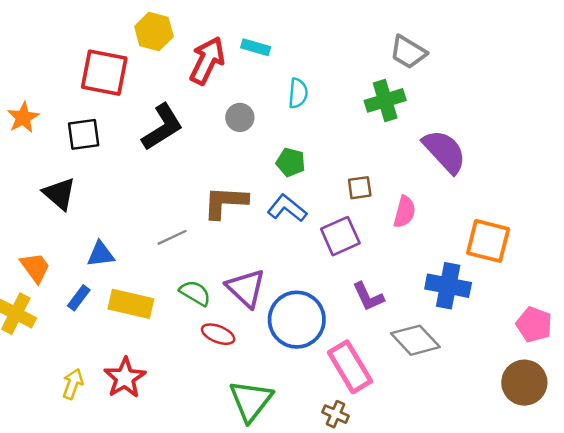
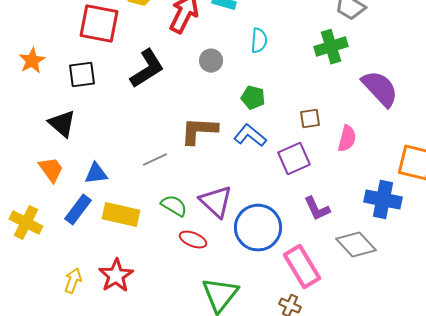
orange trapezoid: (35, 268) -> (51, 170), moved
blue rectangle: (79, 298) -> (78, 210), size x1.4

